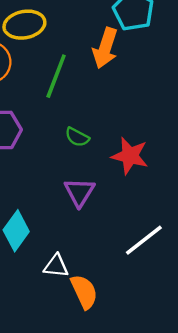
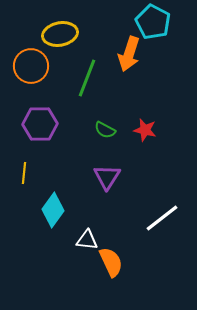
red star: (130, 156) -> (145, 130), moved, size x0.7

